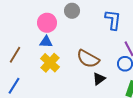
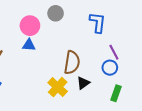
brown semicircle: (88, 59) -> (72, 62), turned -110
yellow cross: (50, 63) -> (58, 87), moved

